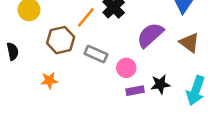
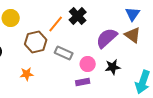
brown triangle: (189, 43) -> (133, 35), moved
black star: (160, 84) -> (113, 67), moved
purple rectangle: (135, 91) -> (83, 82), moved

